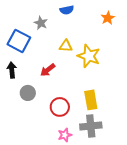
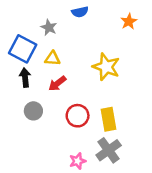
yellow triangle: (66, 46) -> (52, 58), moved
black arrow: (12, 70) -> (25, 78), moved
red circle: (60, 107) -> (78, 116), moved
gray cross: (91, 126) -> (109, 150), turned -30

